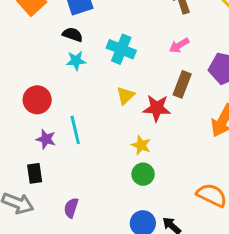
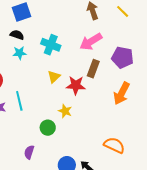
pink arrow: (179, 45) -> (91, 42), size x1.6
green circle: (143, 174) -> (48, 128), moved
purple semicircle: (71, 208) -> (29, 152), moved

